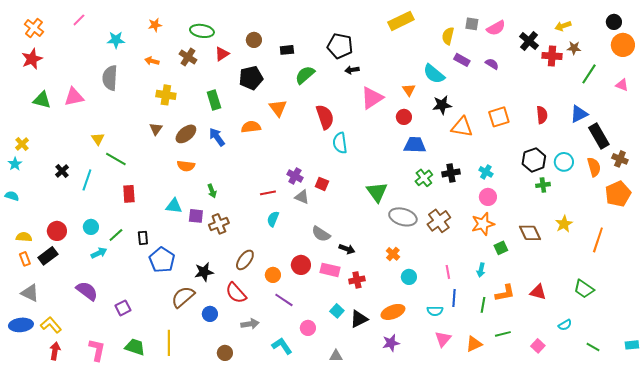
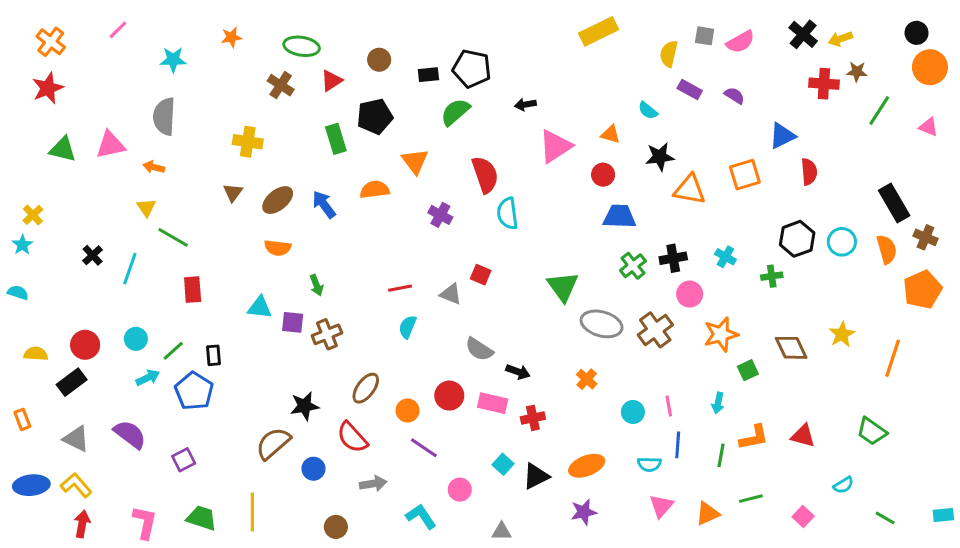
black cross: (529, 41) -> (803, 34), moved
black pentagon: (340, 46) -> (472, 69), moved
orange arrow: (152, 61) -> (154, 167), moved
cyan semicircle: (434, 74) -> (648, 110), size x0.6
orange triangle: (409, 90) -> (611, 134), turned -40
green rectangle: (214, 100) -> (336, 139), moved
blue triangle: (579, 114) -> (782, 136), moved
purple cross: (295, 176) -> (440, 215), moved
green cross: (543, 185) -> (772, 276), moved
pink circle: (488, 197) -> (690, 294), moved
orange rectangle: (25, 259) -> (22, 419), moved
blue pentagon: (162, 260) -> (194, 391), moved
cyan circle: (409, 277) -> (633, 412), moved
gray triangle: (30, 293) -> (76, 439), moved

